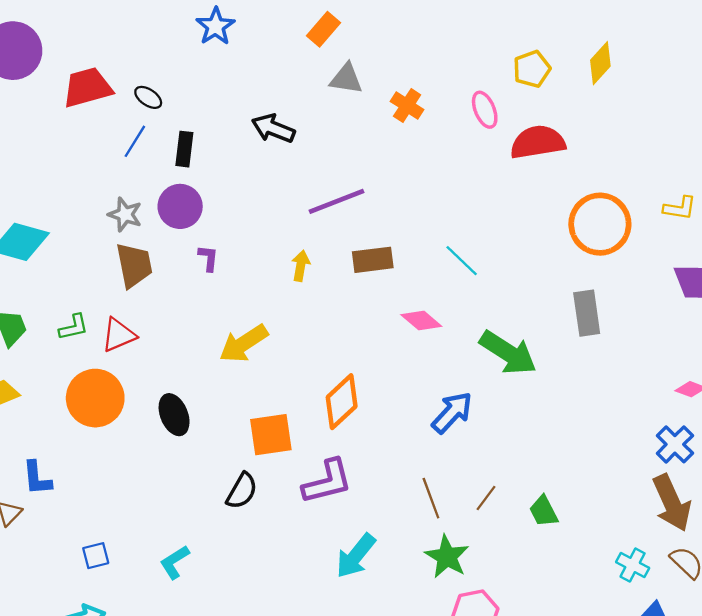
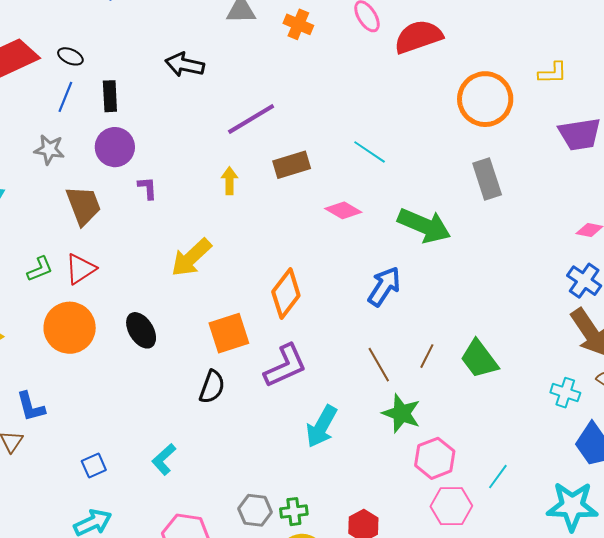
gray star: (125, 215) -> (49, 150), moved
green trapezoid: (544, 511) -> (479, 359), size x1.4

